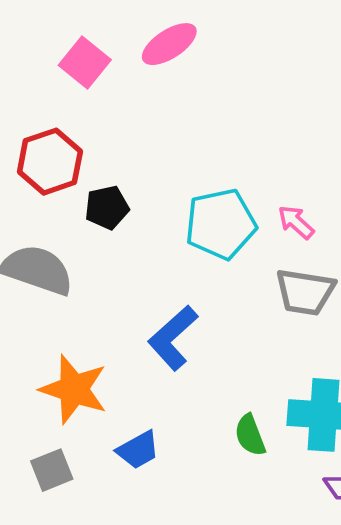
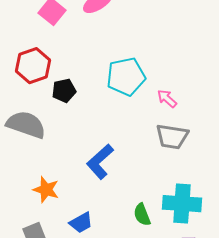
cyan pentagon: (221, 224) -> (126, 77), moved
orange star: (74, 389) -> (46, 190), size x0.7

